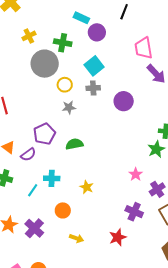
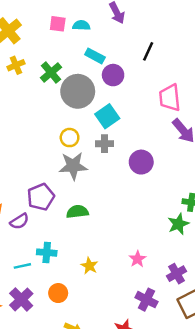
yellow cross: (29, 36) -> (16, 65), moved
green cross: (63, 43) -> (51, 72), moved, turned 36
gray circle: (45, 64) -> (78, 91), moved
gray star: (69, 107) -> (73, 166), size x1.6
pink star: (136, 174) -> (137, 259), moved
cyan line: (33, 190) -> (22, 266), turned 40
purple cross: (34, 228) -> (21, 299), moved

